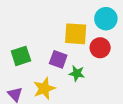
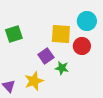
green square: (21, 56) -> (14, 34), moved
purple square: (58, 59) -> (46, 56), turned 35

